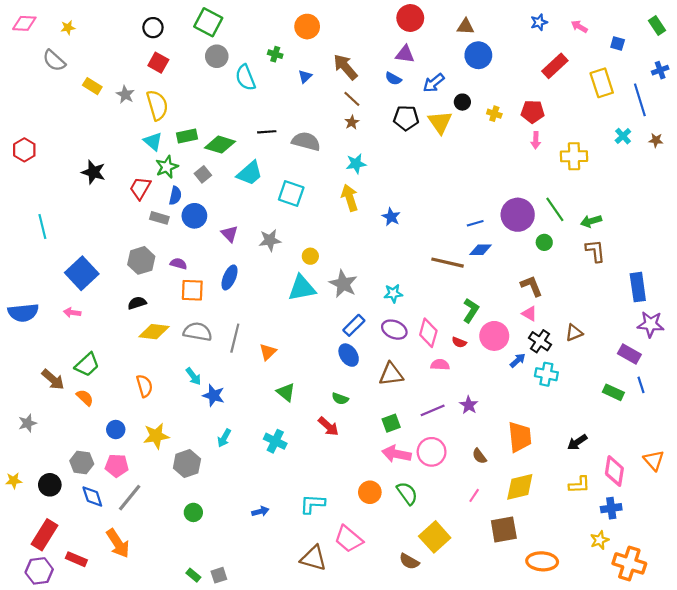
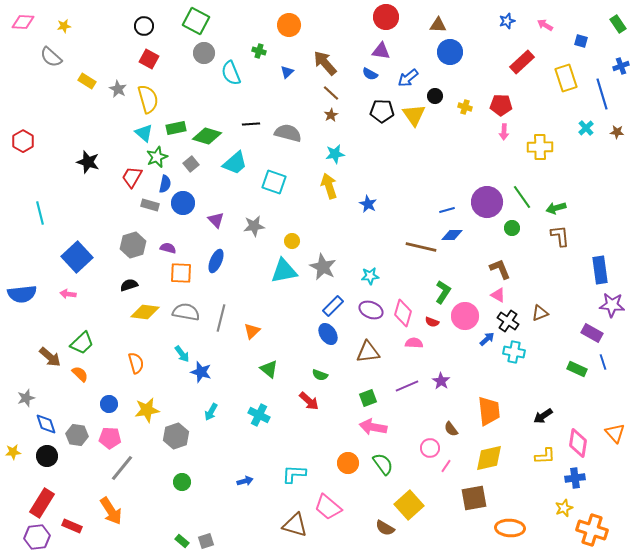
pink circle: (432, 452) -> (430, 448), moved, size x0.7
blue diamond: (92, 496) -> (46, 424), moved

